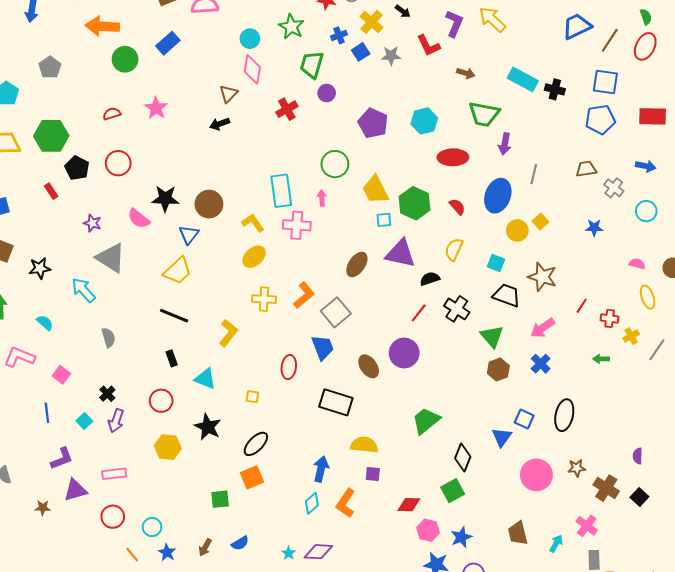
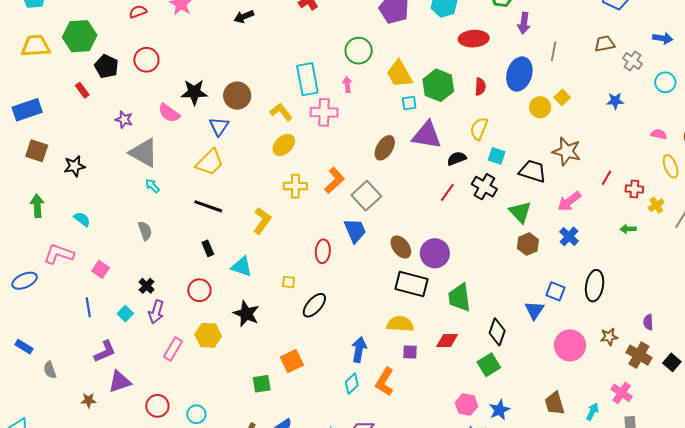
red semicircle: (457, 207) -> (480, 87), turned 48
cyan square: (496, 263) -> (497, 156), moved
cyan arrow: (83, 290) -> (152, 186), moved, size x0.6
purple circle: (404, 353) -> (435, 253), moved
black rectangle: (336, 402) -> (412, 284), moved
green trapezoid: (426, 421) -> (459, 297), turned -56
black ellipse: (256, 444) -> (314, 305), moved
purple semicircle: (638, 456) -> (648, 322), moved
pink rectangle: (114, 474) -> (173, 349), moved, turned -50
red diamond: (409, 505) -> (447, 340), moved

